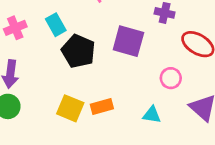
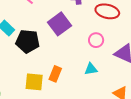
purple square: (128, 41) -> (60, 24), turned -35
orange rectangle: (102, 106) -> (55, 74), turned -35

